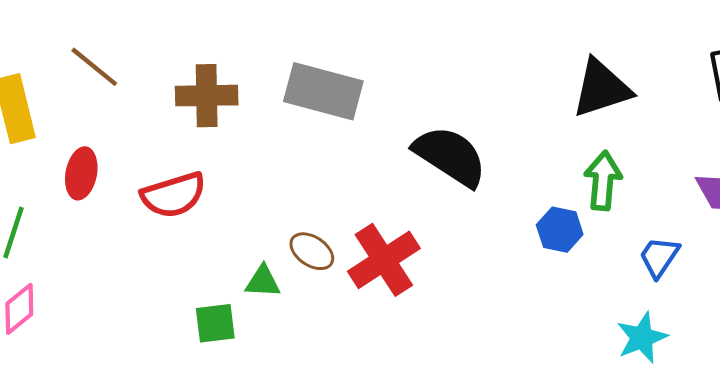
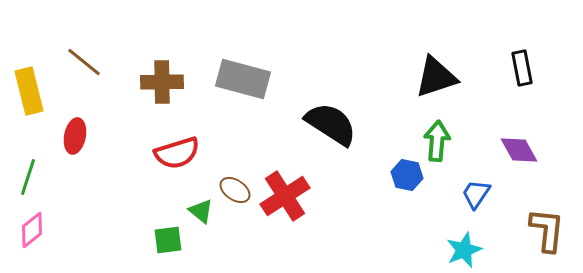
red semicircle: (173, 195) -> (177, 153), moved
green triangle: (263, 281) -> (201, 211), turned 36

